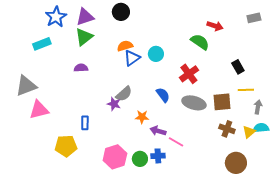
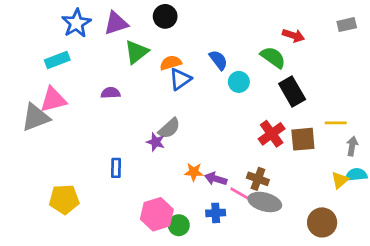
green triangle: (84, 37) -> (136, 52), moved
cyan circle: (156, 54) -> (239, 82), moved
black rectangle: (238, 67) -> (292, 91), moved, size x1.5
red cross: (189, 74) -> (272, 134), moved
blue semicircle: (163, 95) -> (218, 60), moved
gray ellipse: (194, 103) -> (265, 202), moved
pink triangle: (39, 110) -> (53, 100), moved
orange star: (142, 117) -> (194, 172), moved
brown cross: (227, 129) -> (258, 179), moved
yellow pentagon: (66, 146) -> (64, 199), moved
green circle: (140, 159) -> (179, 225), moved

